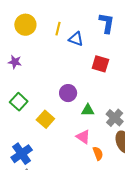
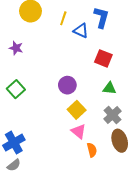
blue L-shape: (107, 23) -> (101, 17), moved
green triangle: (88, 110) -> (109, 88), moved
yellow square: (45, 119) -> (77, 110), moved

